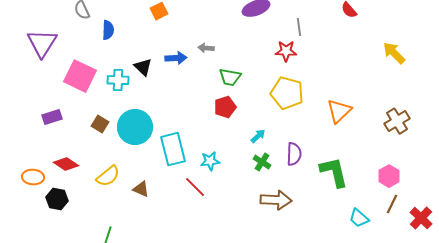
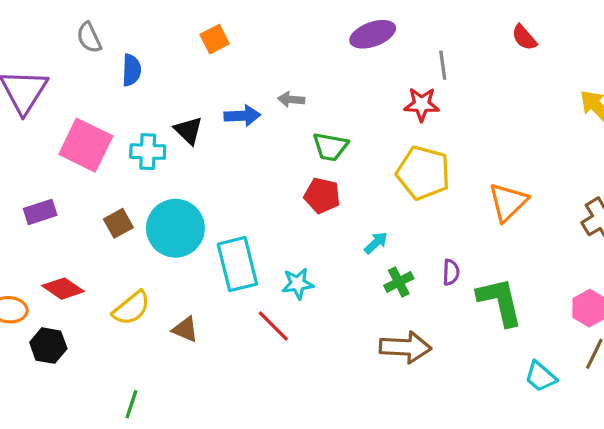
red pentagon: (225, 107) -> (322, 196), turned 30
brown square: (100, 124) -> (118, 223), turned 30
purple semicircle: (294, 154) -> (451, 272), moved, size x0.7
green cross: (262, 162) -> (399, 282), moved, turned 30

